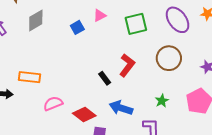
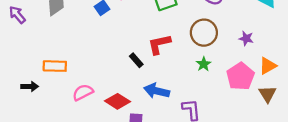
red L-shape: (127, 65) -> (159, 44), turned -135
green star: (162, 101) -> (204, 64), moved

